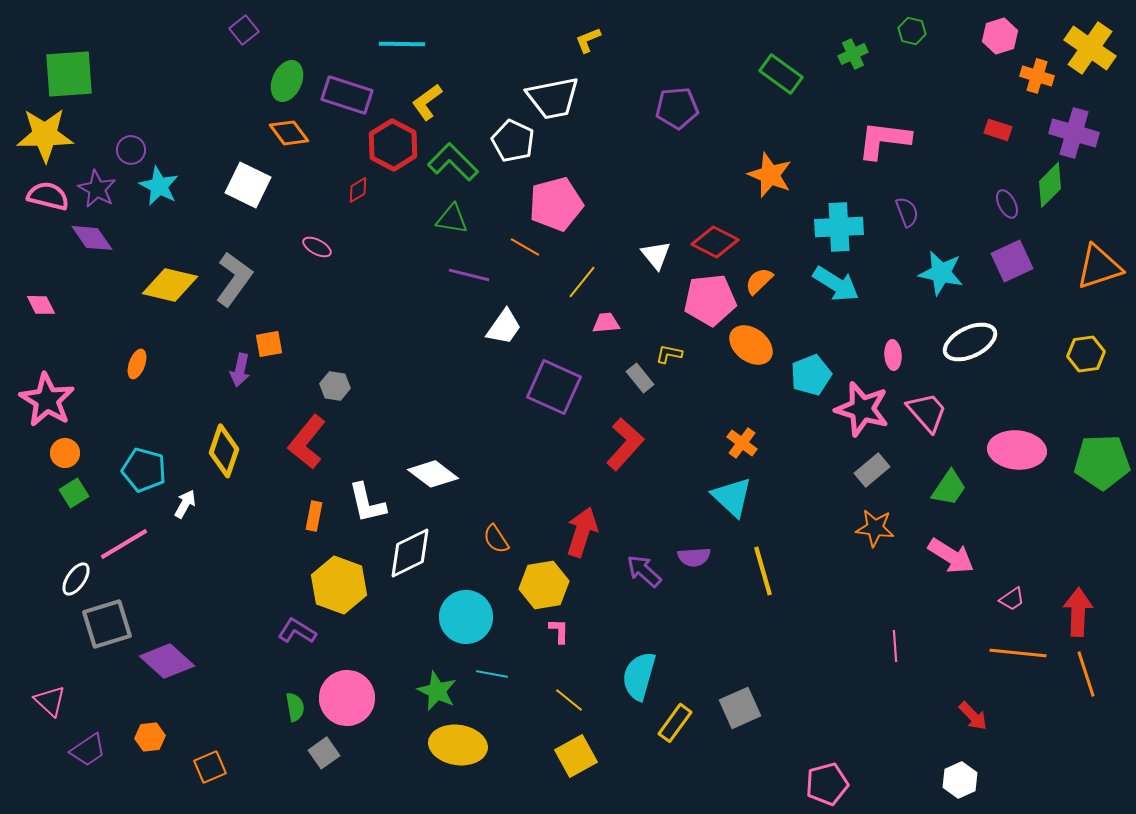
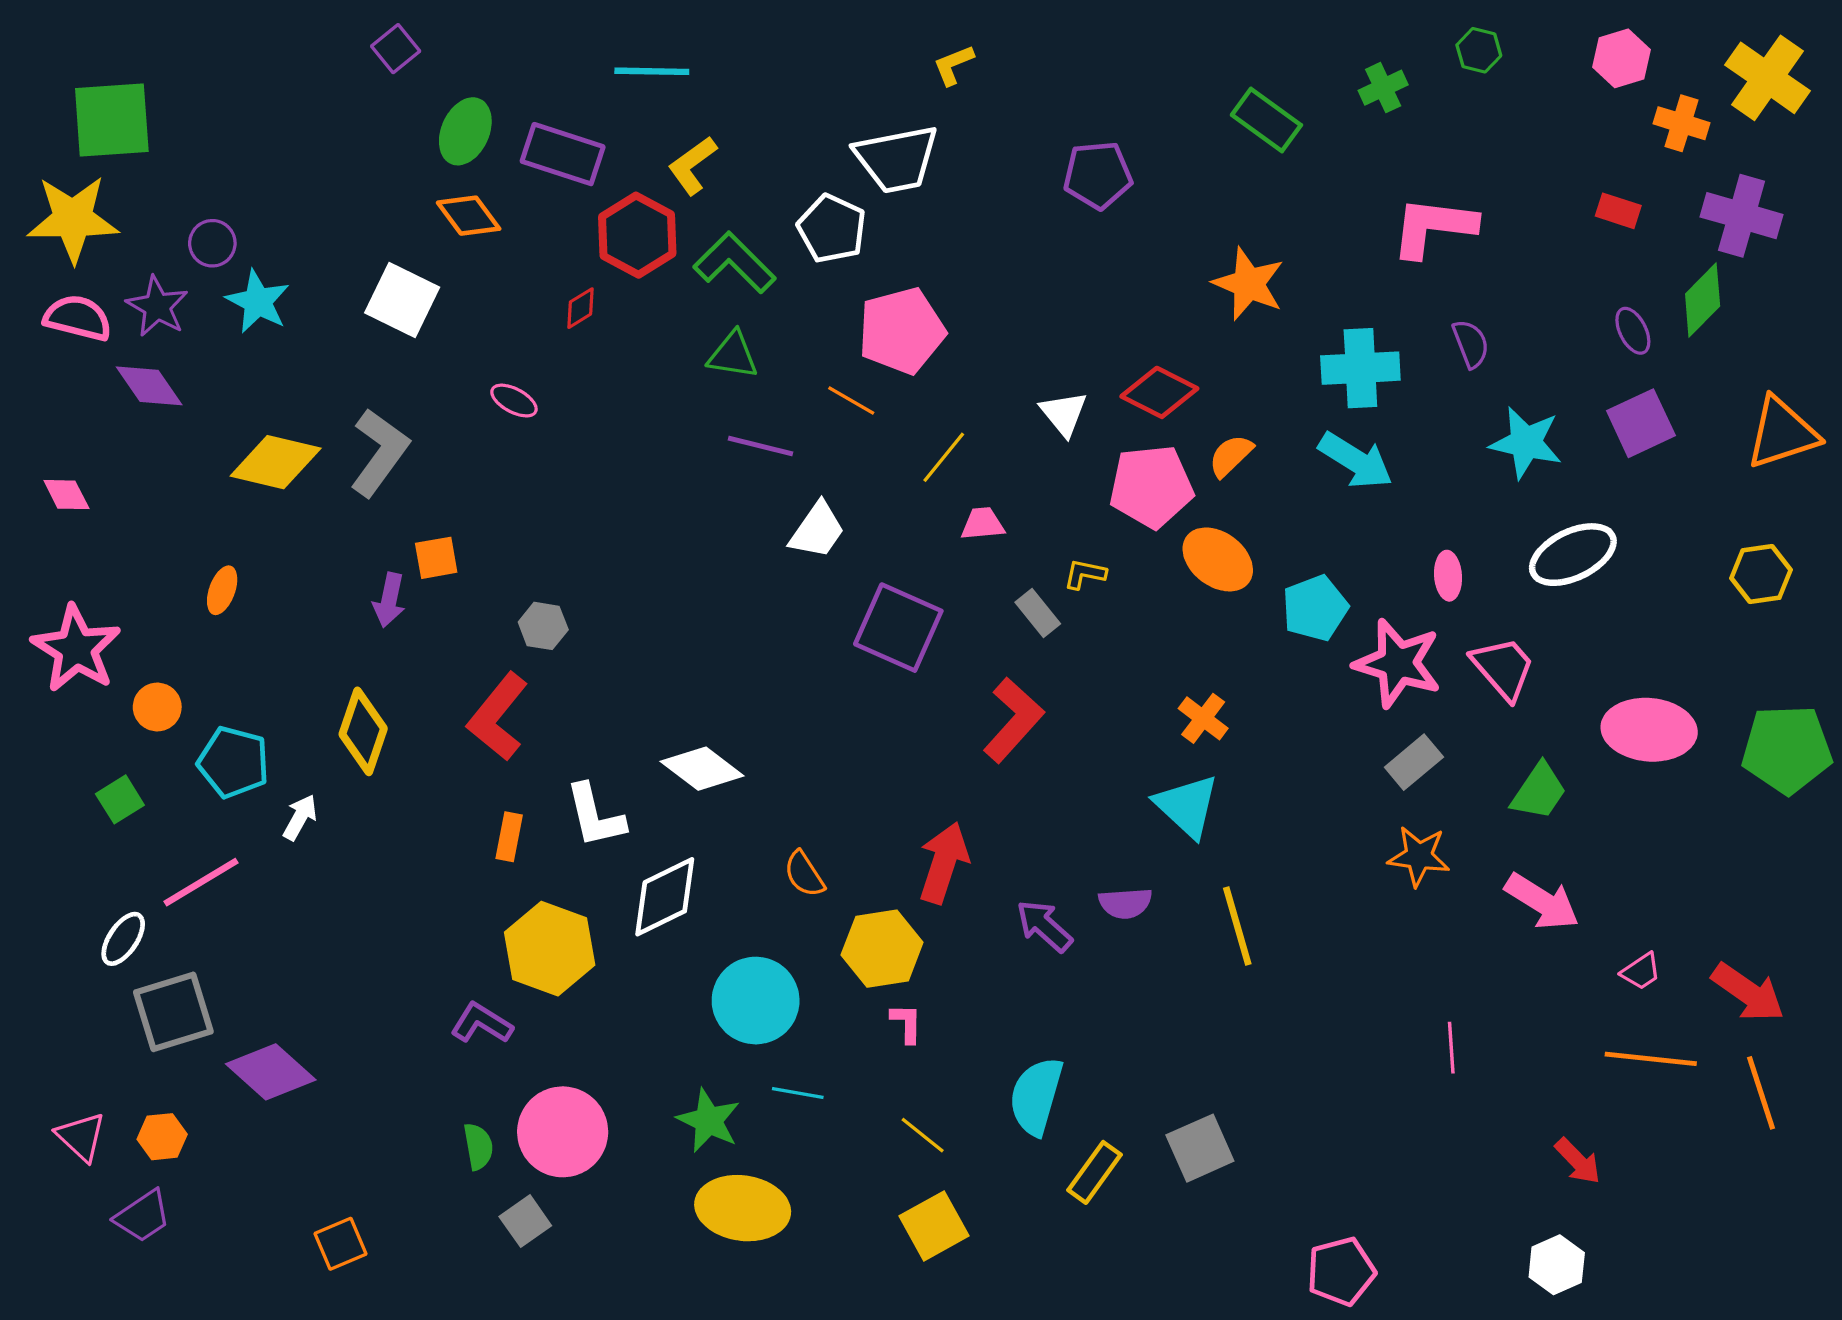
orange circle: (65, 453) -> (157, 707), moved
red arrow: (1078, 612) -> (1748, 992), turned 123
orange hexagon: (150, 737) -> (162, 1137), moved

